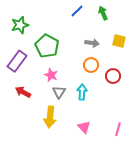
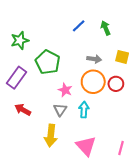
orange circle: (91, 65) -> (93, 82), size x1.5
pink star: (51, 75) -> (65, 90), moved
red circle: (113, 76) -> (116, 84), moved
pink triangle: (84, 127) -> (86, 146), size x1.5

